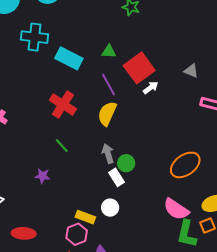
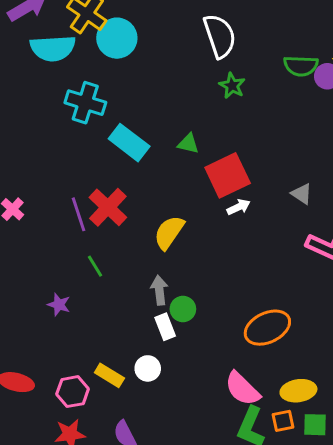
purple line: (109, 85) -> (78, 214), moved
pink hexagon: (77, 234) -> (73, 392), moved

